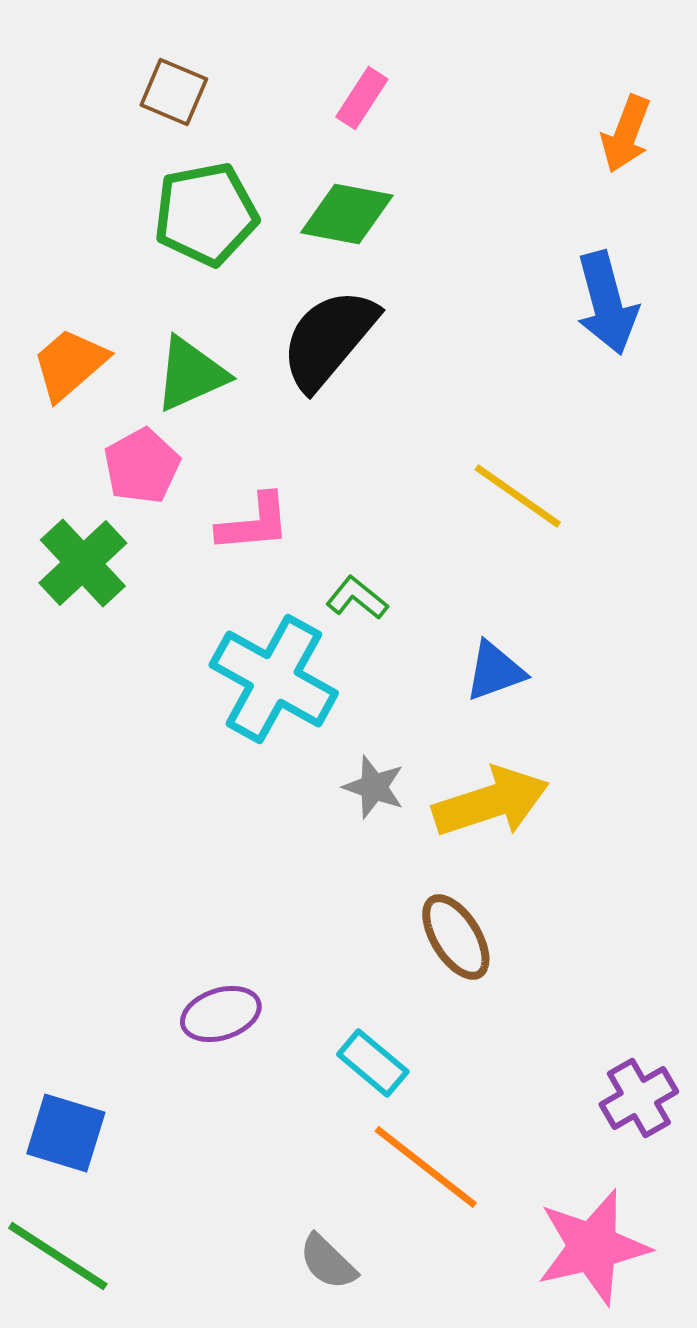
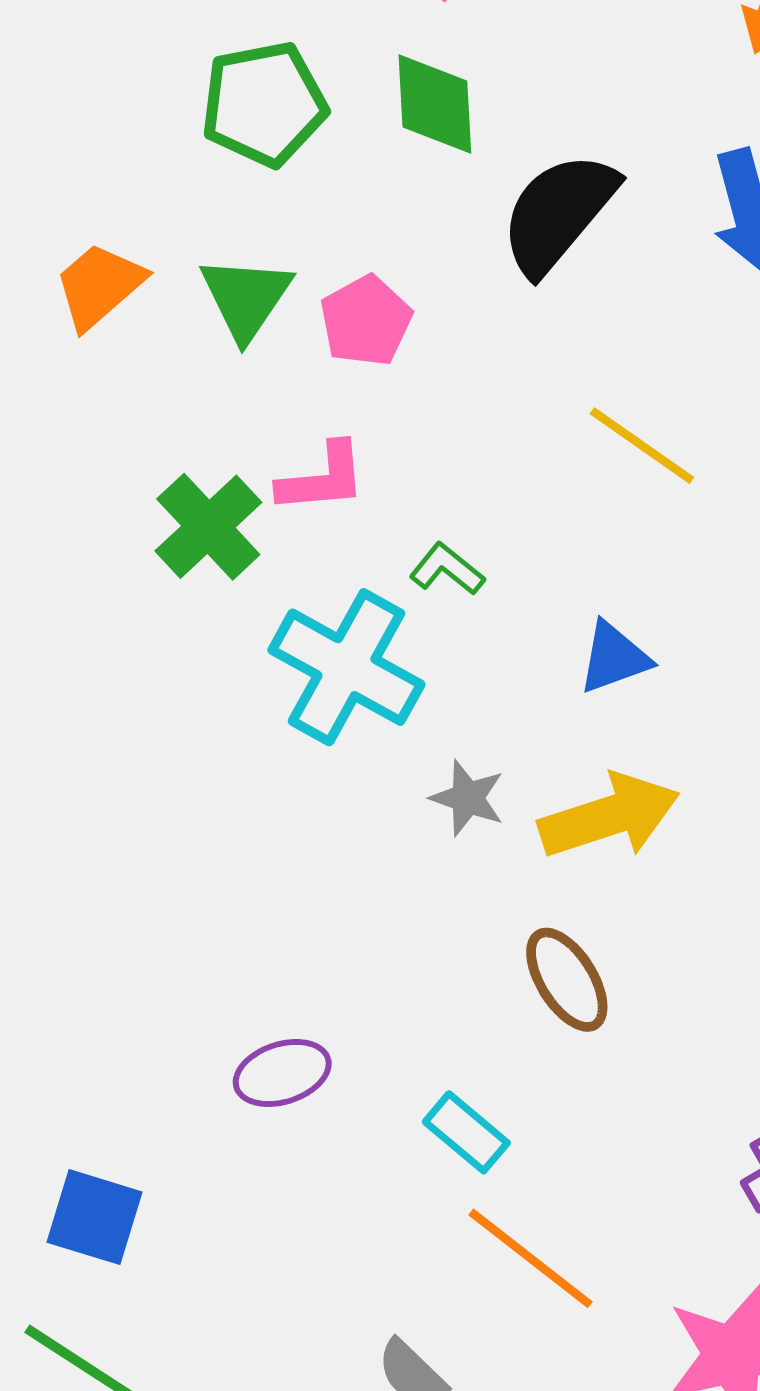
green diamond: (347, 214) -> (435, 104), turned 76
black semicircle: (329, 339) -> (558, 213), moved
green triangle: (191, 374) -> (246, 298), turned -32
pink pentagon: (142, 466) -> (366, 321), moved
green cross: (83, 563) -> (208, 527), moved

